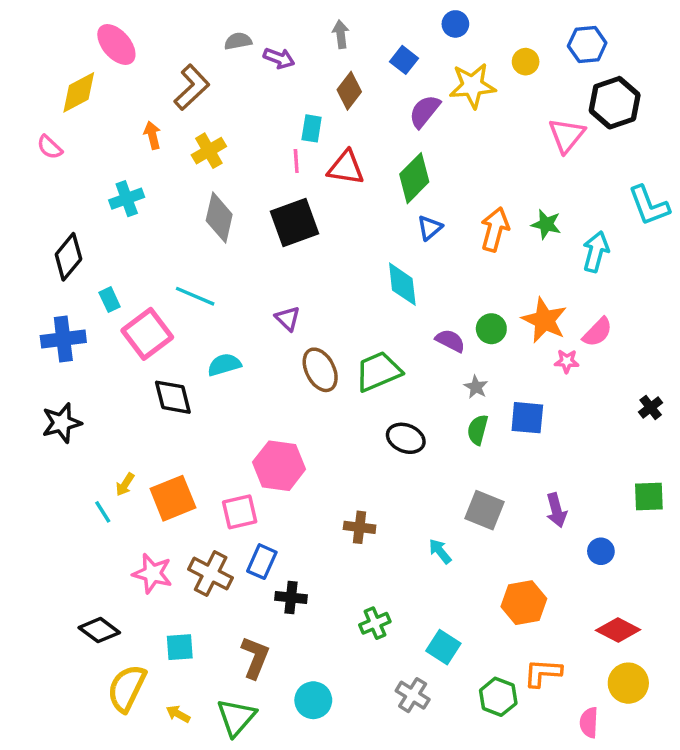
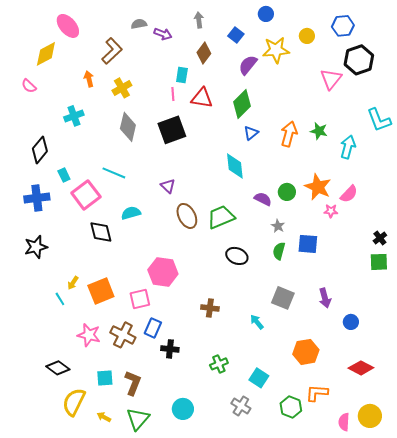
green square: (649, 496) -> (379, 262), moved
brown L-shape: (255, 657) -> (133, 383), moved
yellow circle: (628, 683) -> (370, 416), moved

